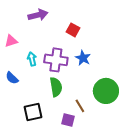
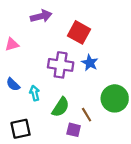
red square: (73, 30) -> (79, 32), size x1.5
cyan arrow: (32, 59) -> (35, 93), moved
green semicircle: (56, 87) -> (61, 107), moved, turned 42
black square: (33, 112) -> (21, 129), moved

